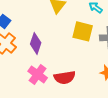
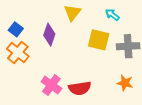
purple diamond: (36, 43) -> (49, 35), moved

